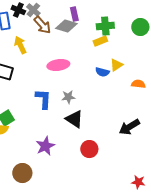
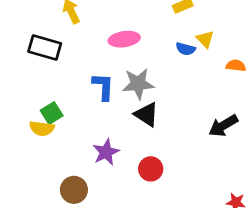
yellow triangle: (116, 65) -> (205, 39), turned -40
gray star: (68, 97) -> (138, 84), size x1.6
red circle: (89, 149) -> (151, 169), moved

